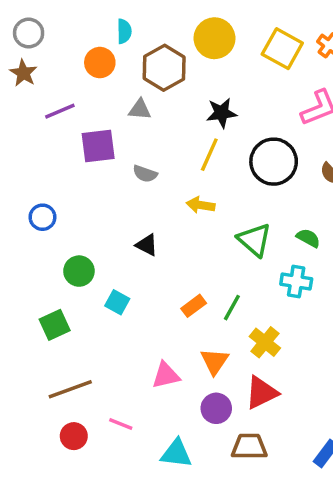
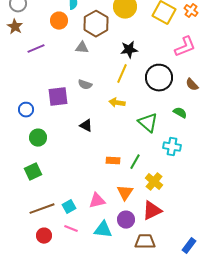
purple square: (98, 146) -> (58, 97), moved
green semicircle: (308, 238) -> (180, 113), moved
green circle: (79, 271) -> (38, 138), moved
cyan square: (117, 302) -> (69, 207), moved, turned 32
orange rectangle: (194, 306) -> (113, 161), turned 40
cyan triangle: (176, 453) -> (103, 230), moved

